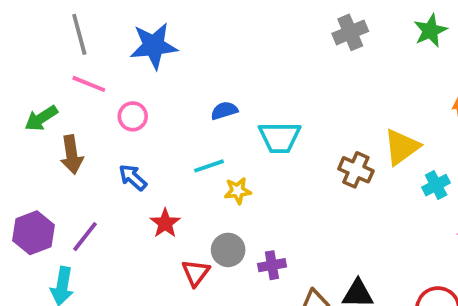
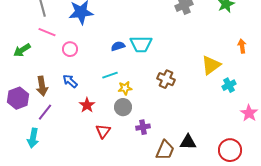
cyan trapezoid: (280, 137) -> (141, 44), moved
brown arrow: (72, 155) -> (42, 86), moved
brown cross: (356, 170) -> (166, 79), moved
purple hexagon: (34, 233) -> (18, 98), moved
gray circle: (228, 250) -> (123, 107), moved

